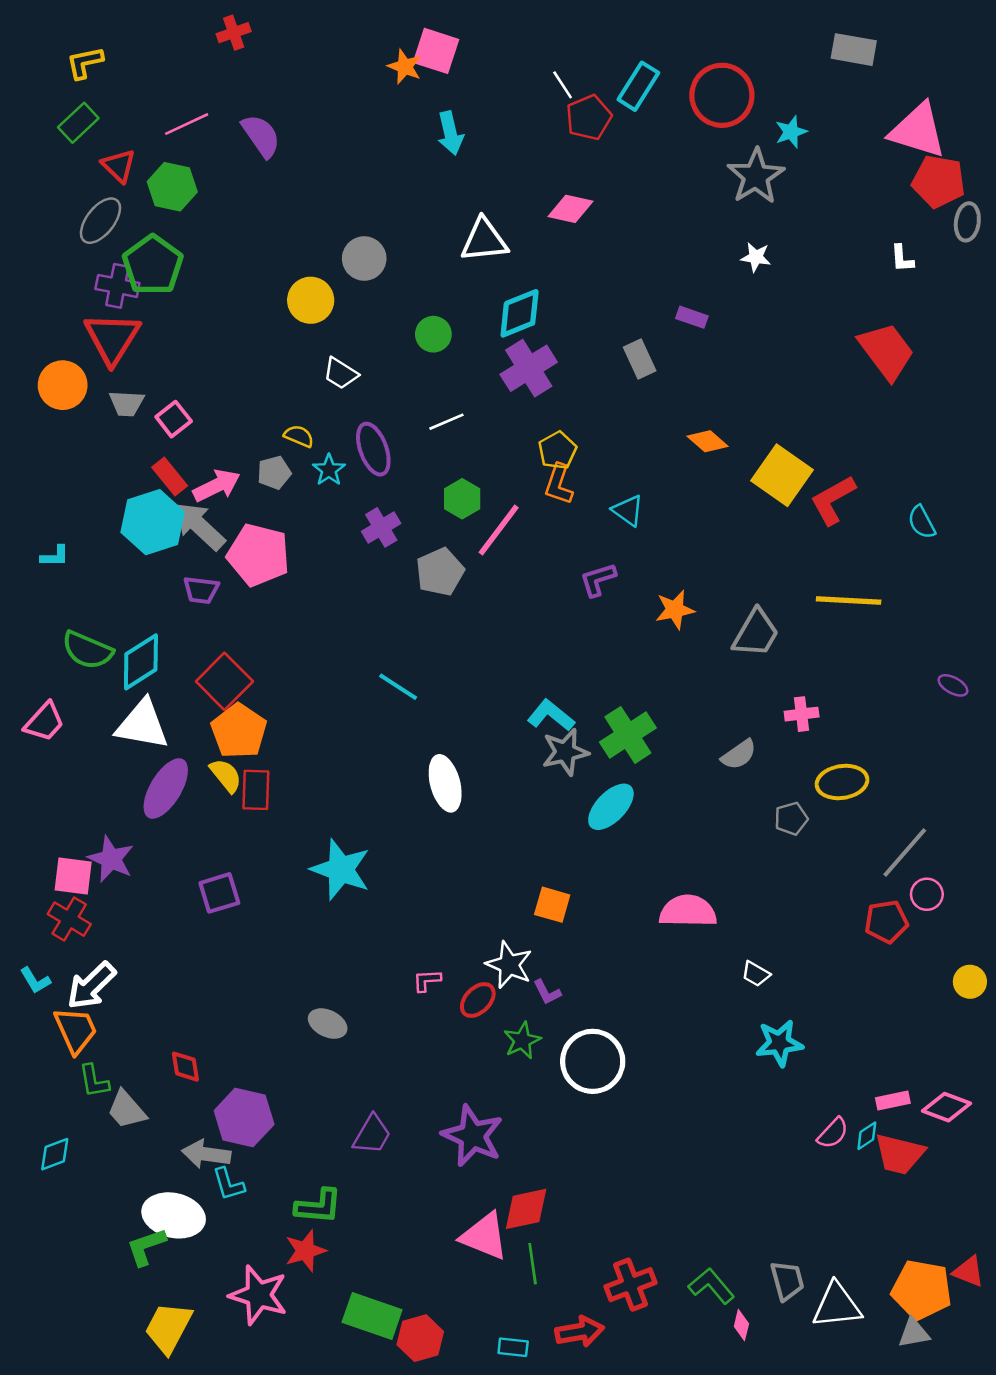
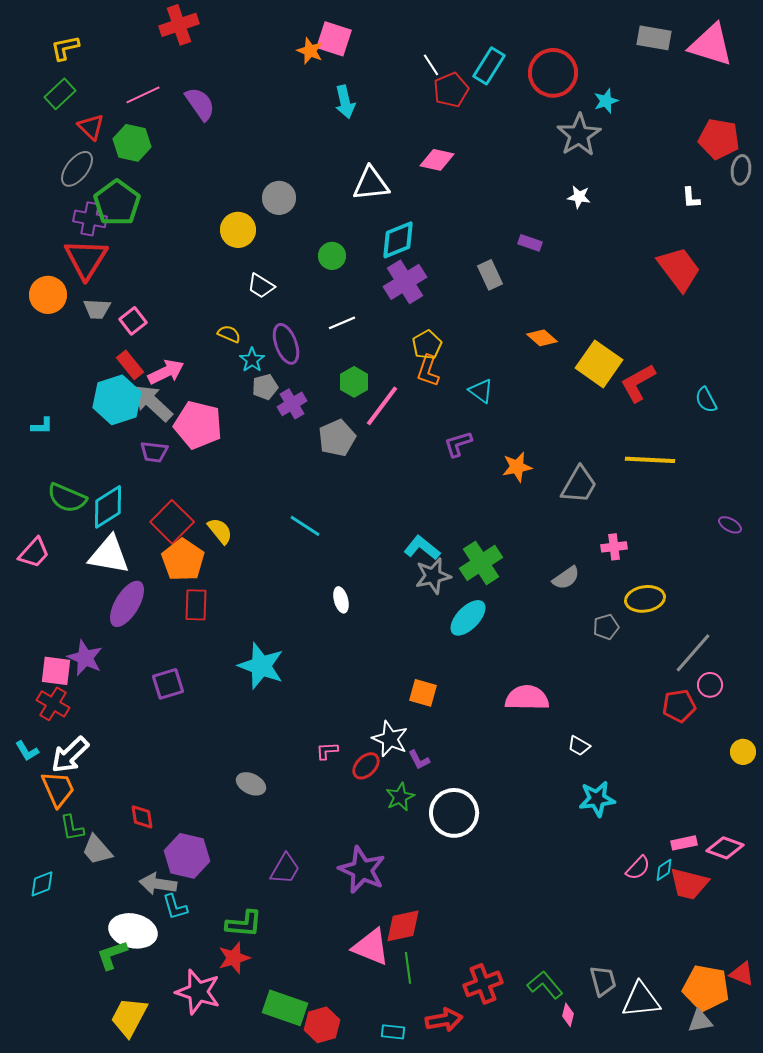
red cross: (234, 33) -> (179, 25), size x1.5
pink triangle: (918, 131) -> (711, 45), moved
gray pentagon: (274, 473) -> (265, 387), moved
yellow semicircle: (226, 775) -> (220, 531), moved
white ellipse: (445, 783) -> (341, 600), size x0.6

